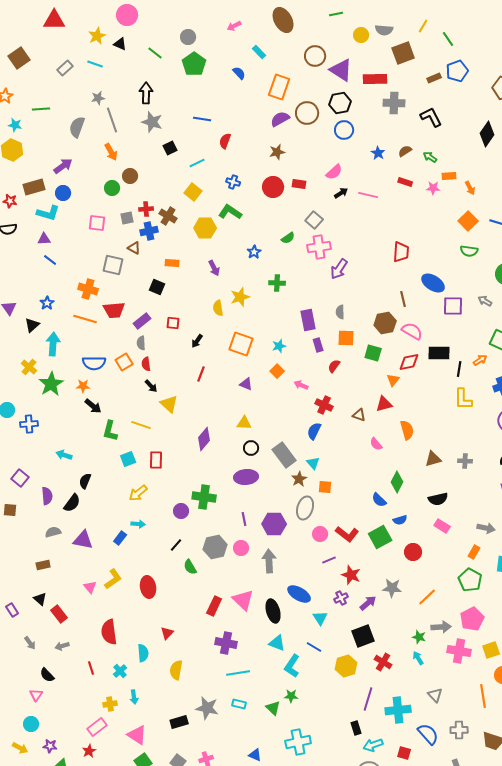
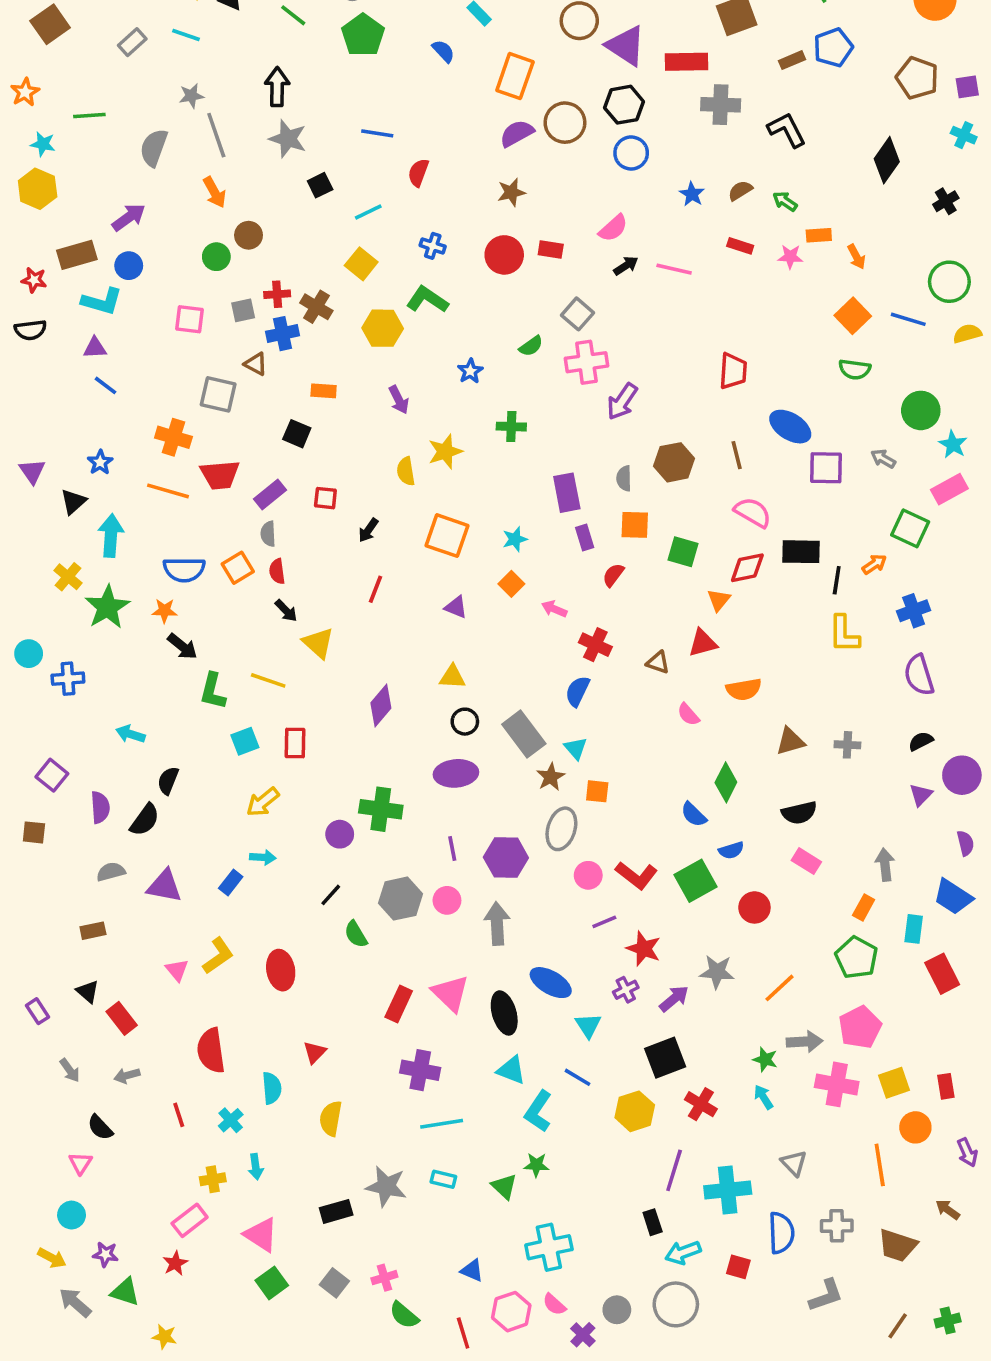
brown hexagon: (385, 323) -> (674, 462), moved
orange semicircle: (407, 430) -> (744, 689), turned 96
gray arrow: (486, 528) -> (885, 865), turned -108
blue semicircle: (428, 734) -> (781, 1233), turned 40

